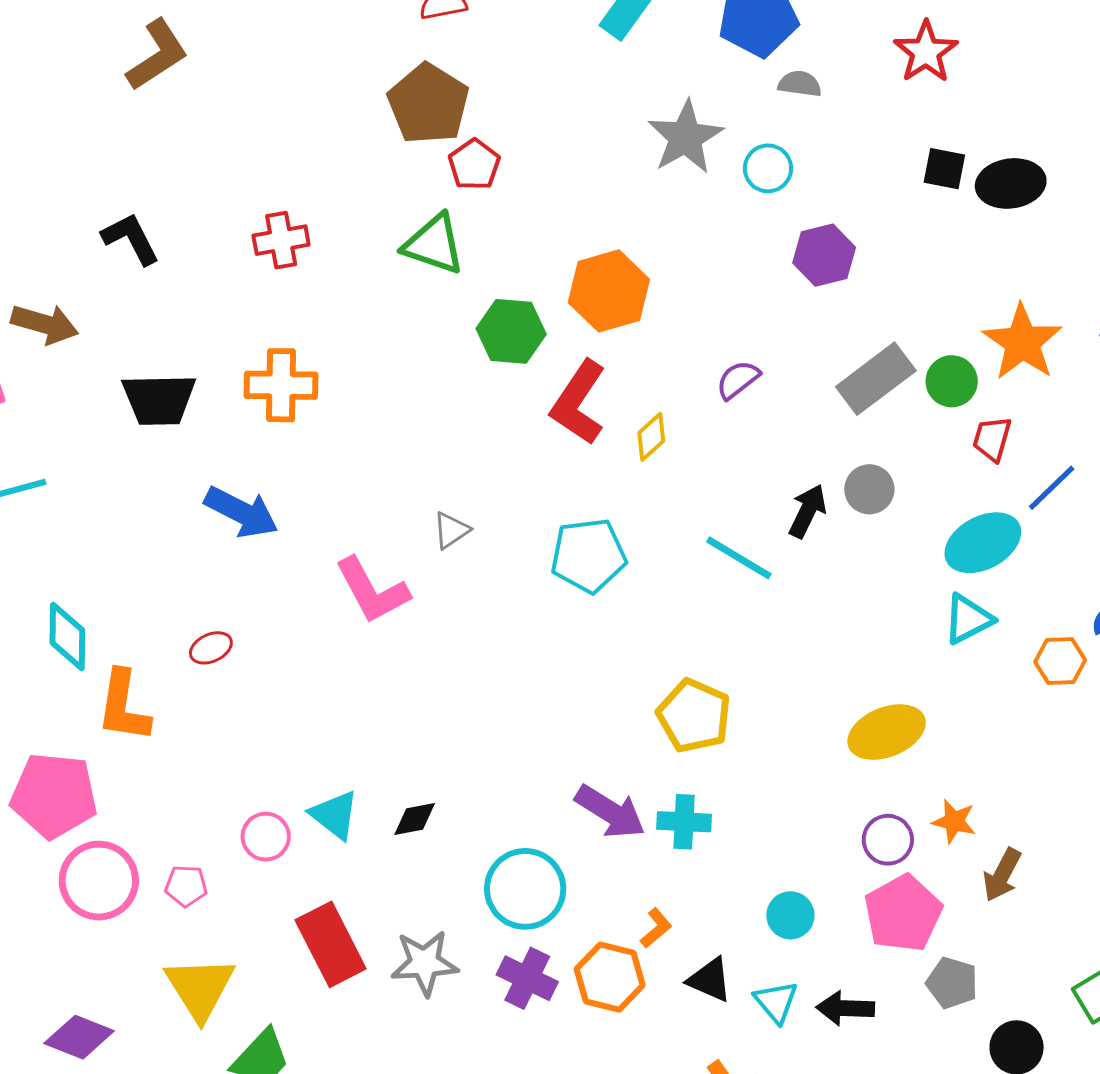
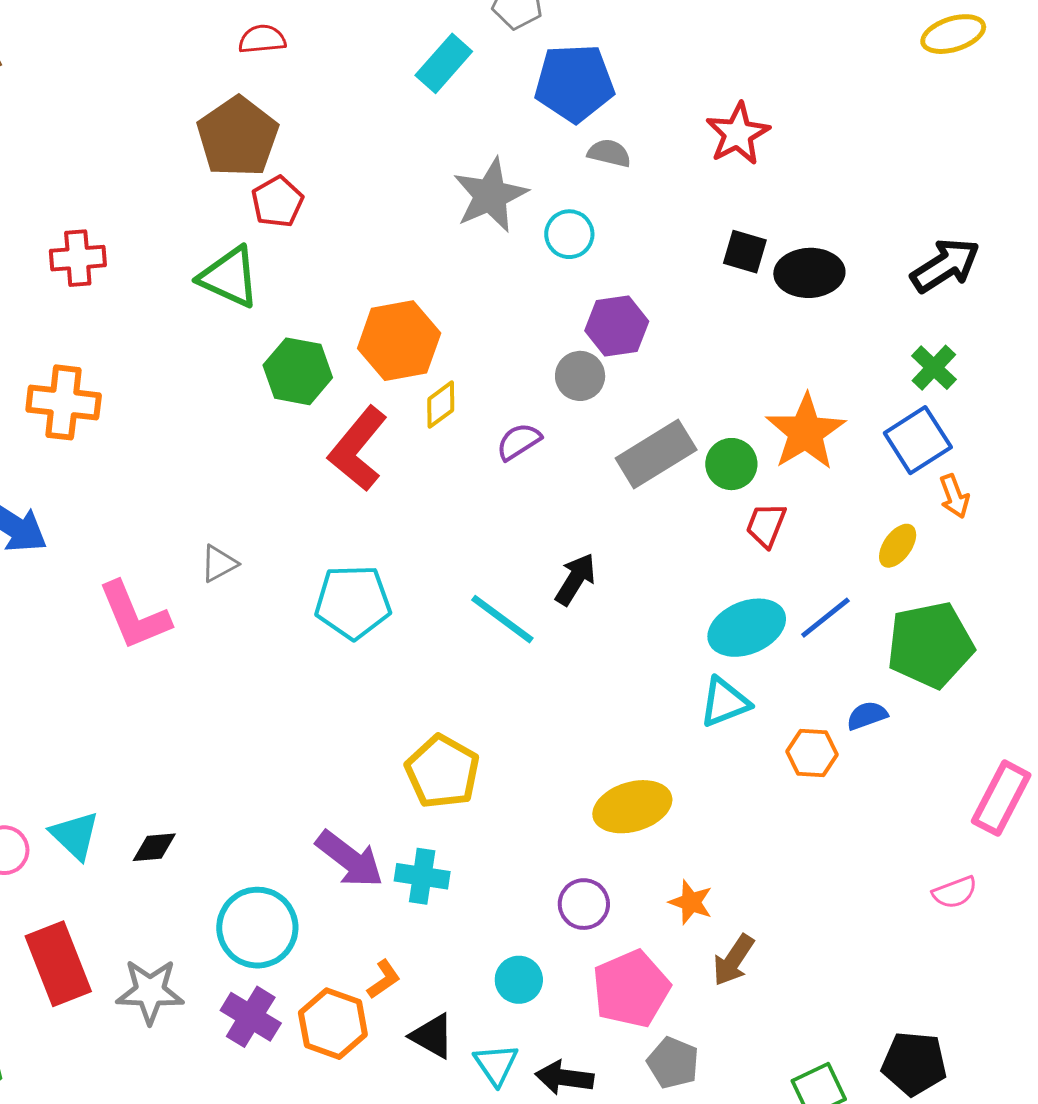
yellow diamond: (651, 437) -> (441, 405), moved
blue line: (1052, 488) -> (825, 618), moved
gray circle: (869, 489) -> (580, 376), moved
purple circle: (888, 840) -> (584, 904), moved

